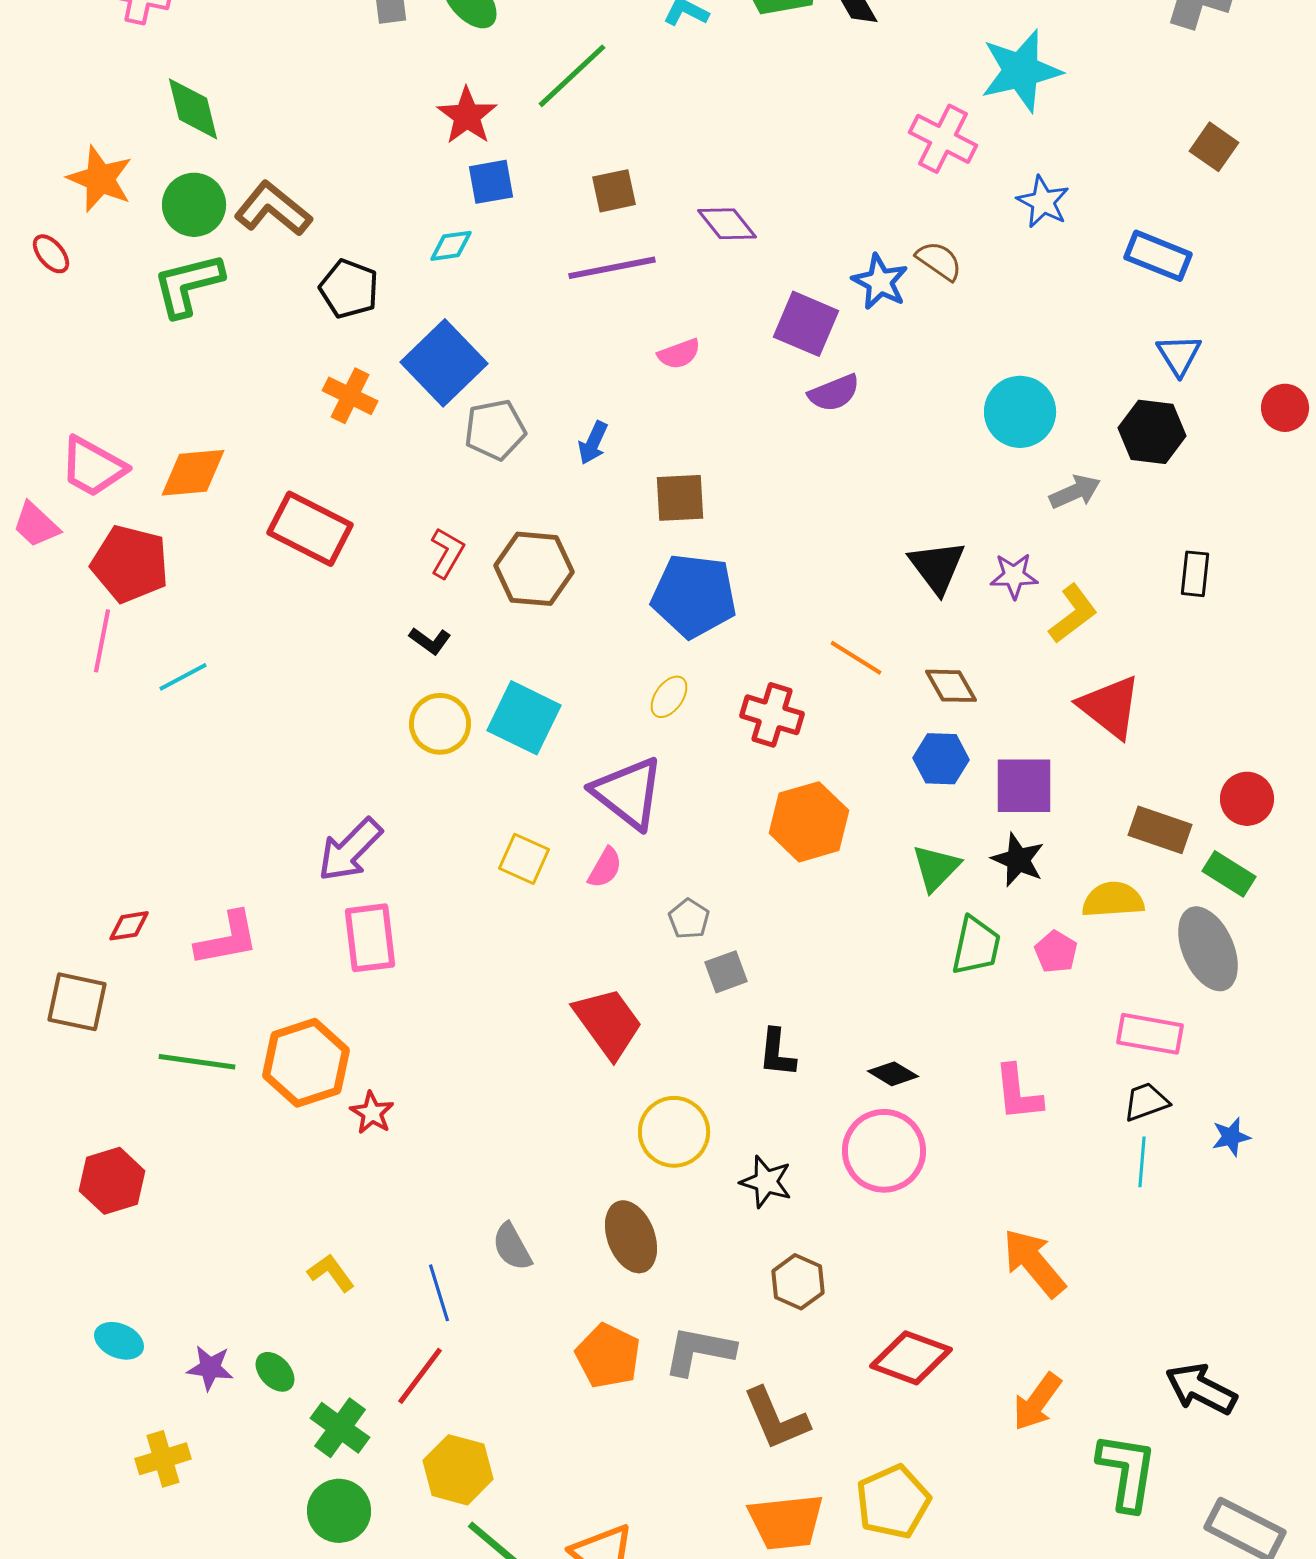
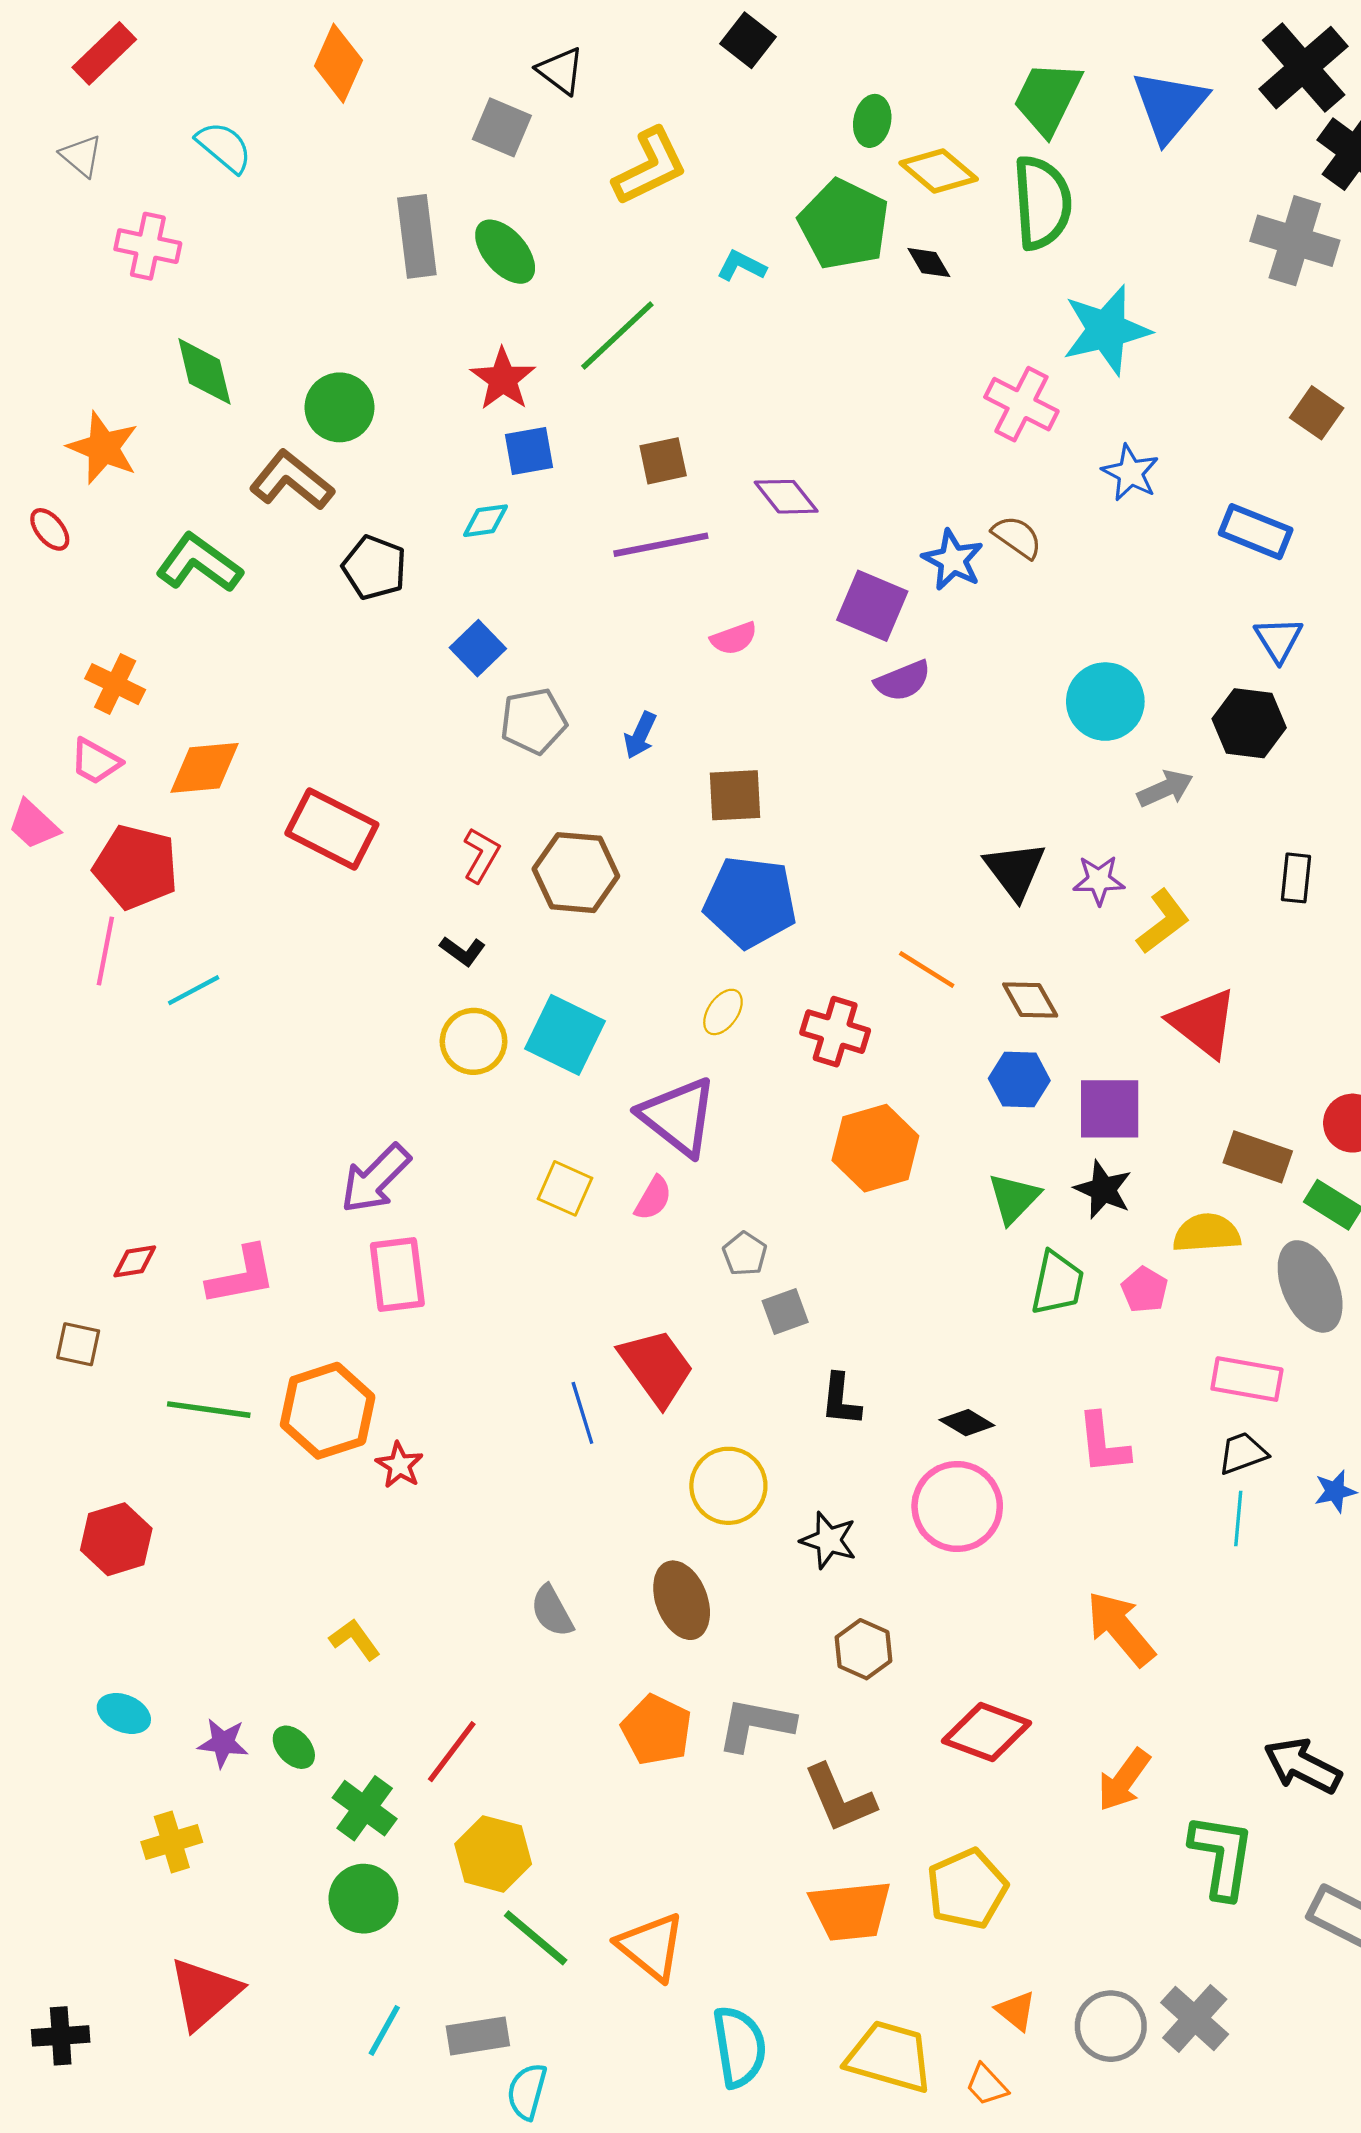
green circle: (194, 205) -> (340, 407), moved
green L-shape: (188, 285) -> (199, 563), turned 50
blue square: (444, 363) -> (478, 648), size x0.6
orange cross: (350, 396) -> (115, 684), moved
pink trapezoid: (93, 467) -> (96, 761), size x0.7
brown square: (77, 1002) -> (78, 1344), size x0.7
blue line: (439, 1293) -> (582, 1413), moved

